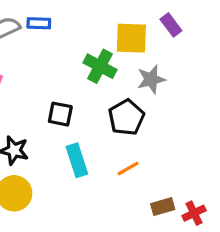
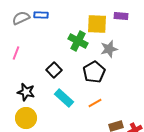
purple rectangle: (171, 25) -> (121, 16), turned -48
black square: (60, 114) -> (54, 70), turned 35
cyan rectangle: (77, 160) -> (64, 98), turned -30

